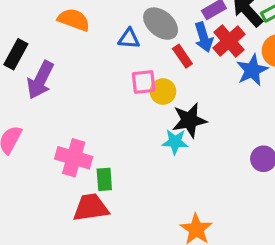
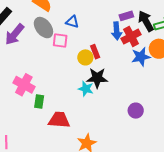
gray ellipse: (161, 24) -> (43, 28), moved
red rectangle: (182, 56) -> (95, 52), moved
pink square: (144, 82) -> (60, 41), moved
red trapezoid: (91, 207) -> (59, 120), moved

